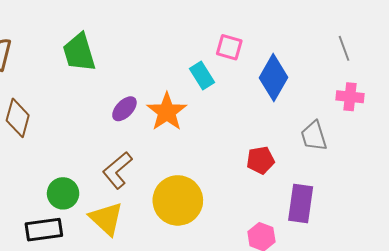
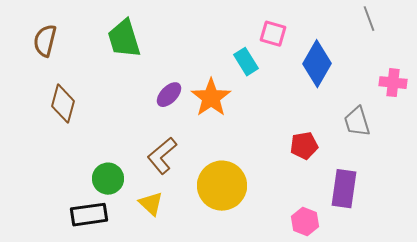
gray line: (344, 48) -> (369, 19), moved
yellow triangle: (106, 219) -> (151, 204), size x0.7

